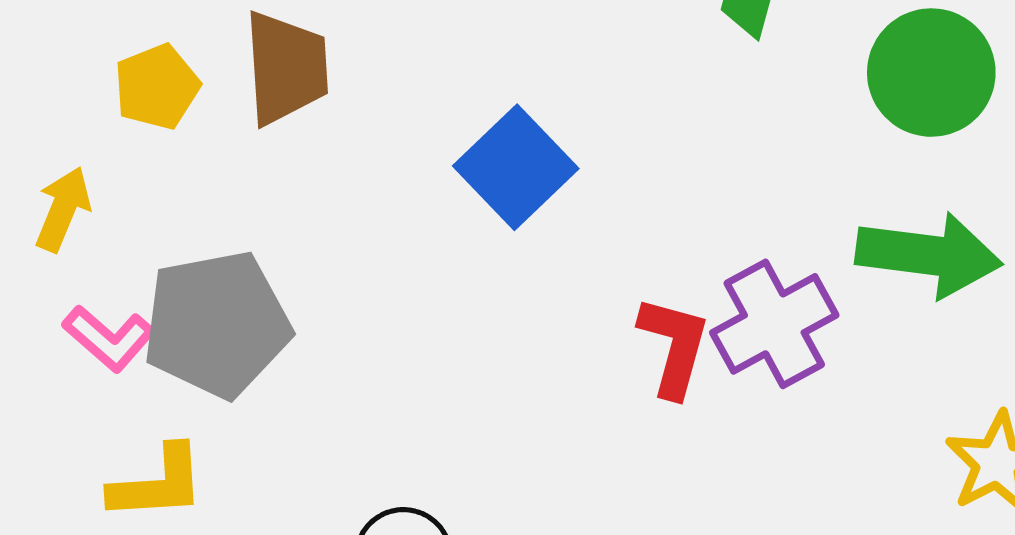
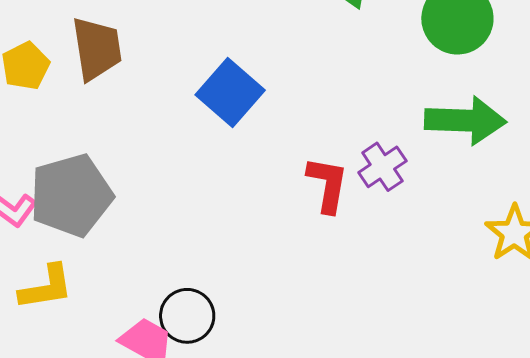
purple cross: (774, 324) -> (382, 167), size x0.7

